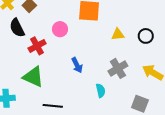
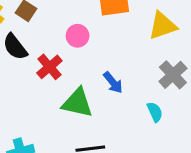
yellow triangle: (118, 34) -> (162, 26), size x1.5
green triangle: (33, 77) -> (77, 103), moved

